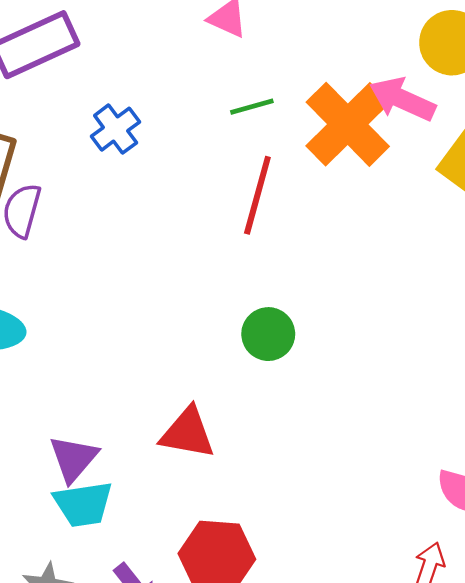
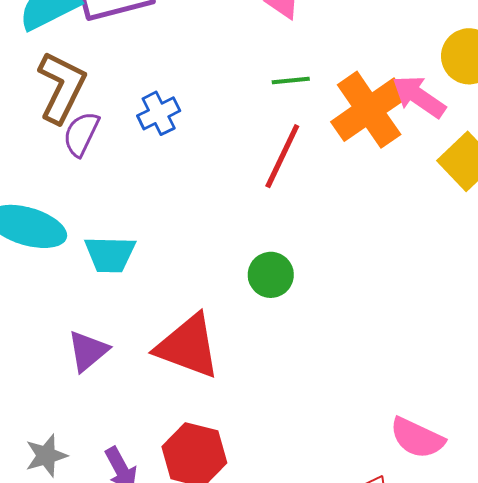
blue cross: (116, 129) -> (159, 113), moved
red triangle: (188, 433) -> (188, 346), size x1.4
cyan trapezoid: (83, 504) -> (110, 254), moved

